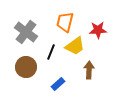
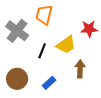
orange trapezoid: (65, 22) -> (44, 15), moved
brown circle: (26, 67) -> (17, 79), moved

